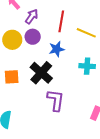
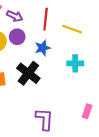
purple arrow: (32, 17) -> (15, 16), turned 84
purple L-shape: (56, 100) -> (45, 119), moved

